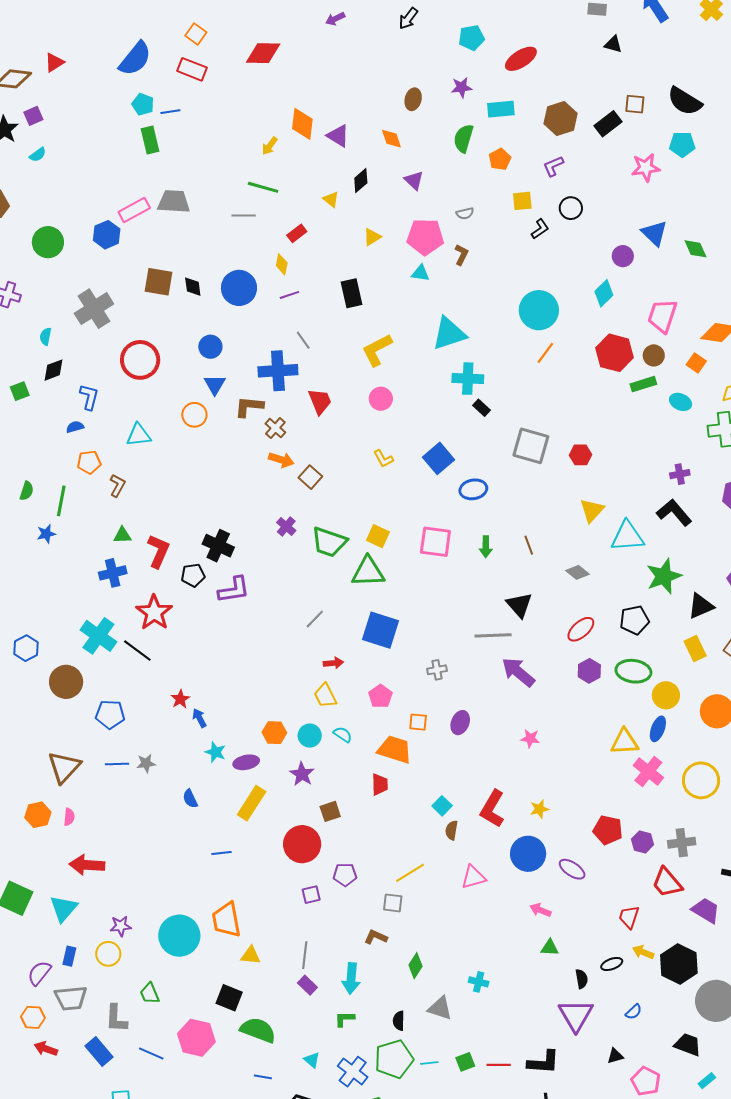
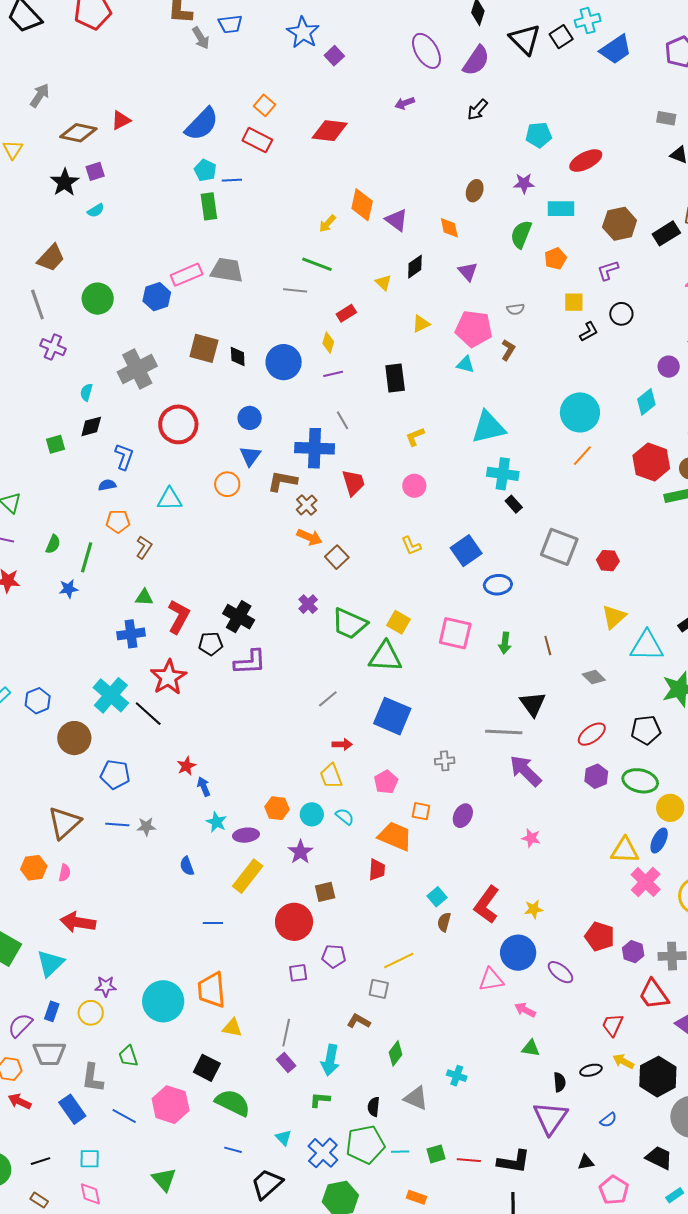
yellow L-shape: (377, 350) -> (415, 437), size x0.6
pink triangle: (473, 877) -> (491, 980), moved

